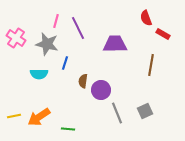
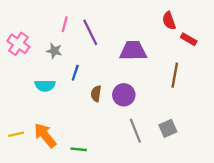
gray star: (47, 44) -> (54, 51), size x0.6
purple circle: (101, 90) -> (124, 95), moved
orange arrow: (39, 117) -> (45, 135), turned 85

